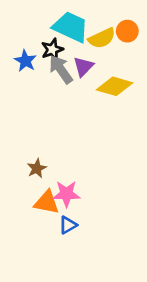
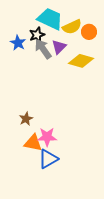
orange circle: (127, 31) -> (89, 32), moved
blue triangle: (68, 225) -> (48, 159), size x1.5

